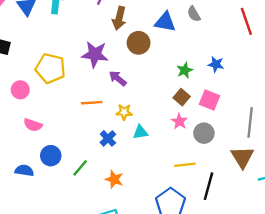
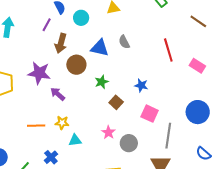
green star: (185, 70) -> (102, 82), moved
brown square: (182, 97) -> (116, 102), moved
pink square: (210, 100) -> (150, 114), moved
orange line: (92, 103) -> (36, 126), moved
blue cross: (108, 138) -> (51, 157), moved

